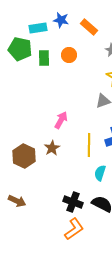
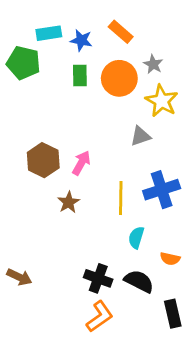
blue star: (61, 20) -> (81, 40), moved
orange circle: (69, 55) -> (119, 78), moved, size x1.6
green rectangle: (44, 58) -> (80, 75), moved
brown hexagon: (24, 156) -> (43, 160), moved

